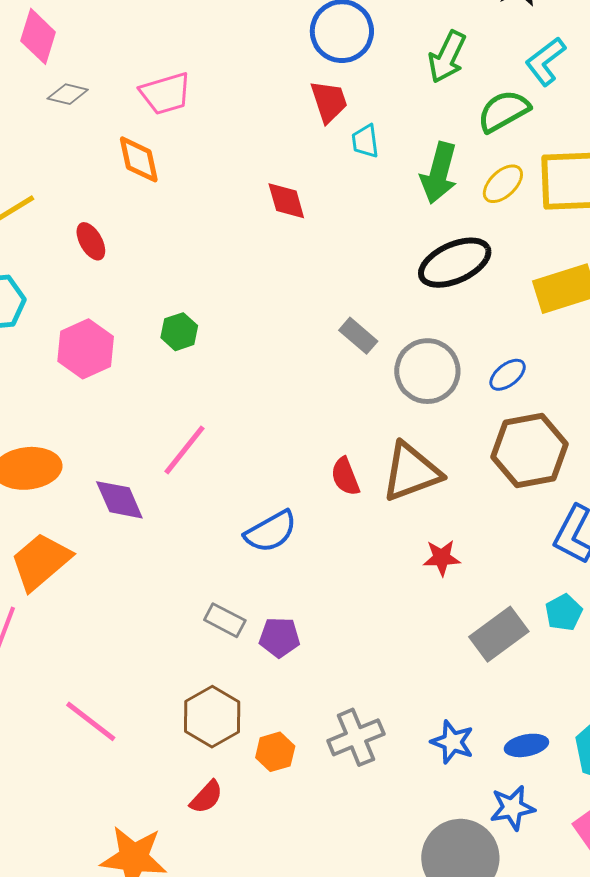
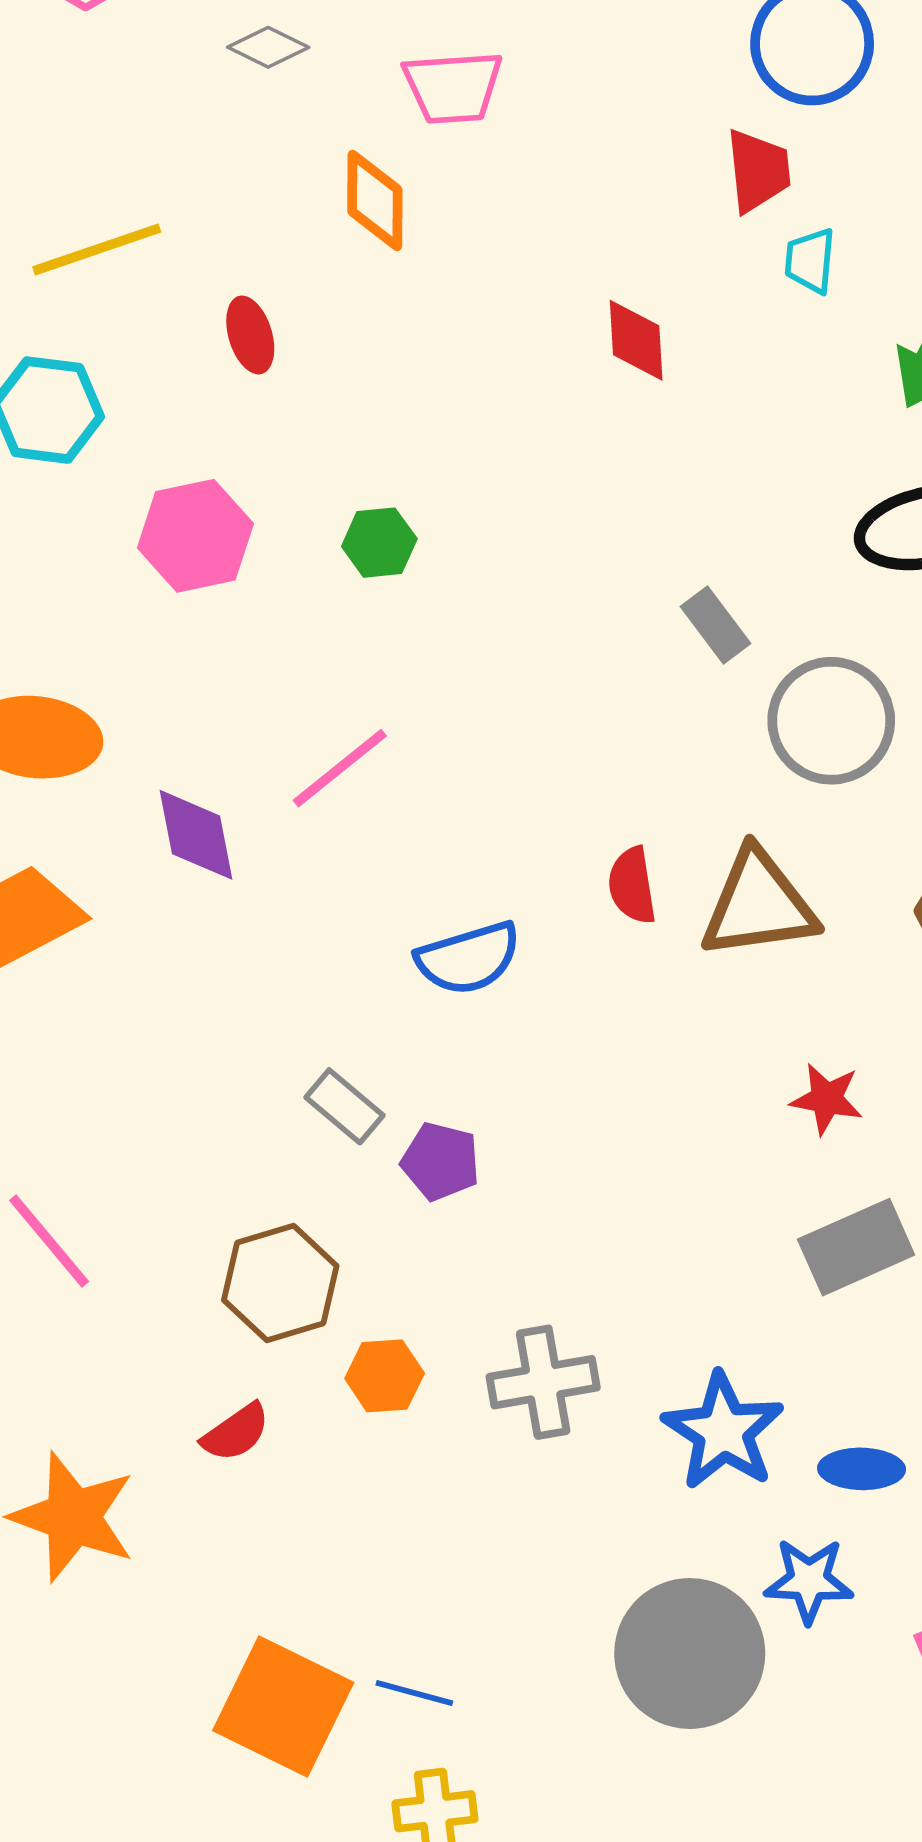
red star: (442, 558) -> (827, 1099), moved
blue star: (452, 742) -> (723, 1431), size x1.4

